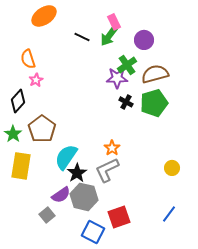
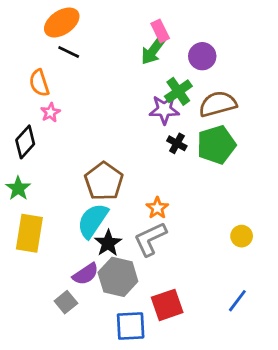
black line: (82, 37) -> (69, 52), moved
brown pentagon: (42, 129) -> (104, 181), moved
blue square: (93, 232) -> (131, 326), turned -30

